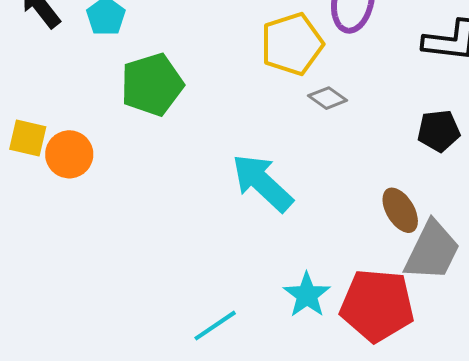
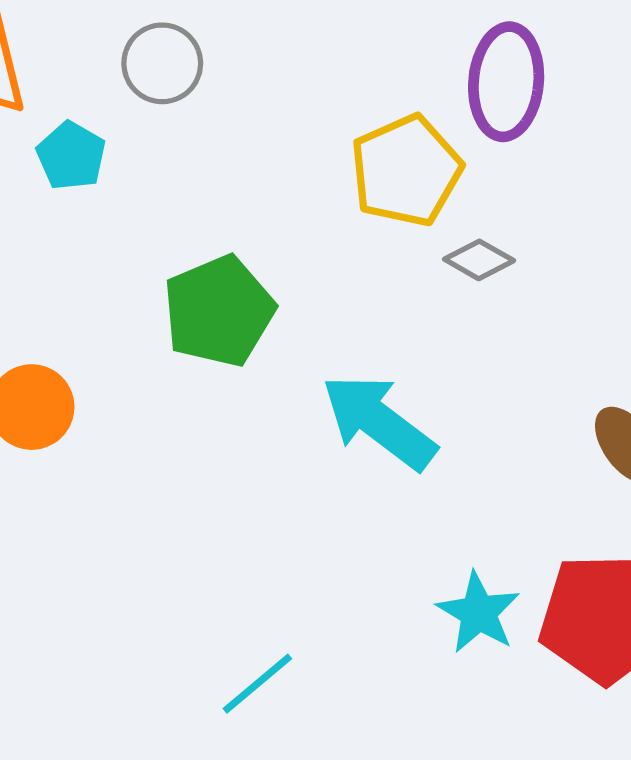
green pentagon: (152, 85) -> (219, 311), moved
cyan line: (215, 326) -> (257, 684), moved

